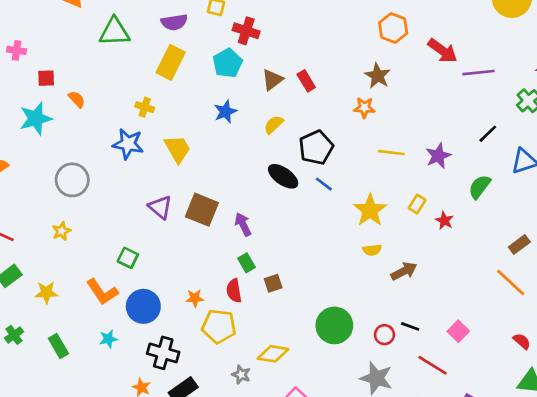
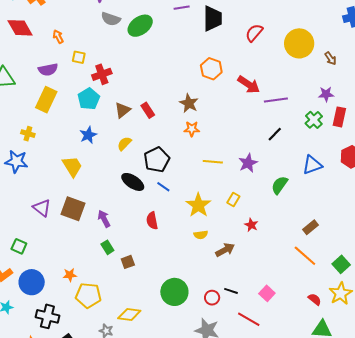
red cross: (246, 31) -> (102, 74), turned -36
brown star: (378, 76) -> (189, 103), moved
black line: (488, 134) -> (275, 134), moved
yellow trapezoid: (177, 149) -> (72, 166), moved
red star: (444, 221) -> (251, 225), moved
red semicircle: (234, 291) -> (152, 221), moved

